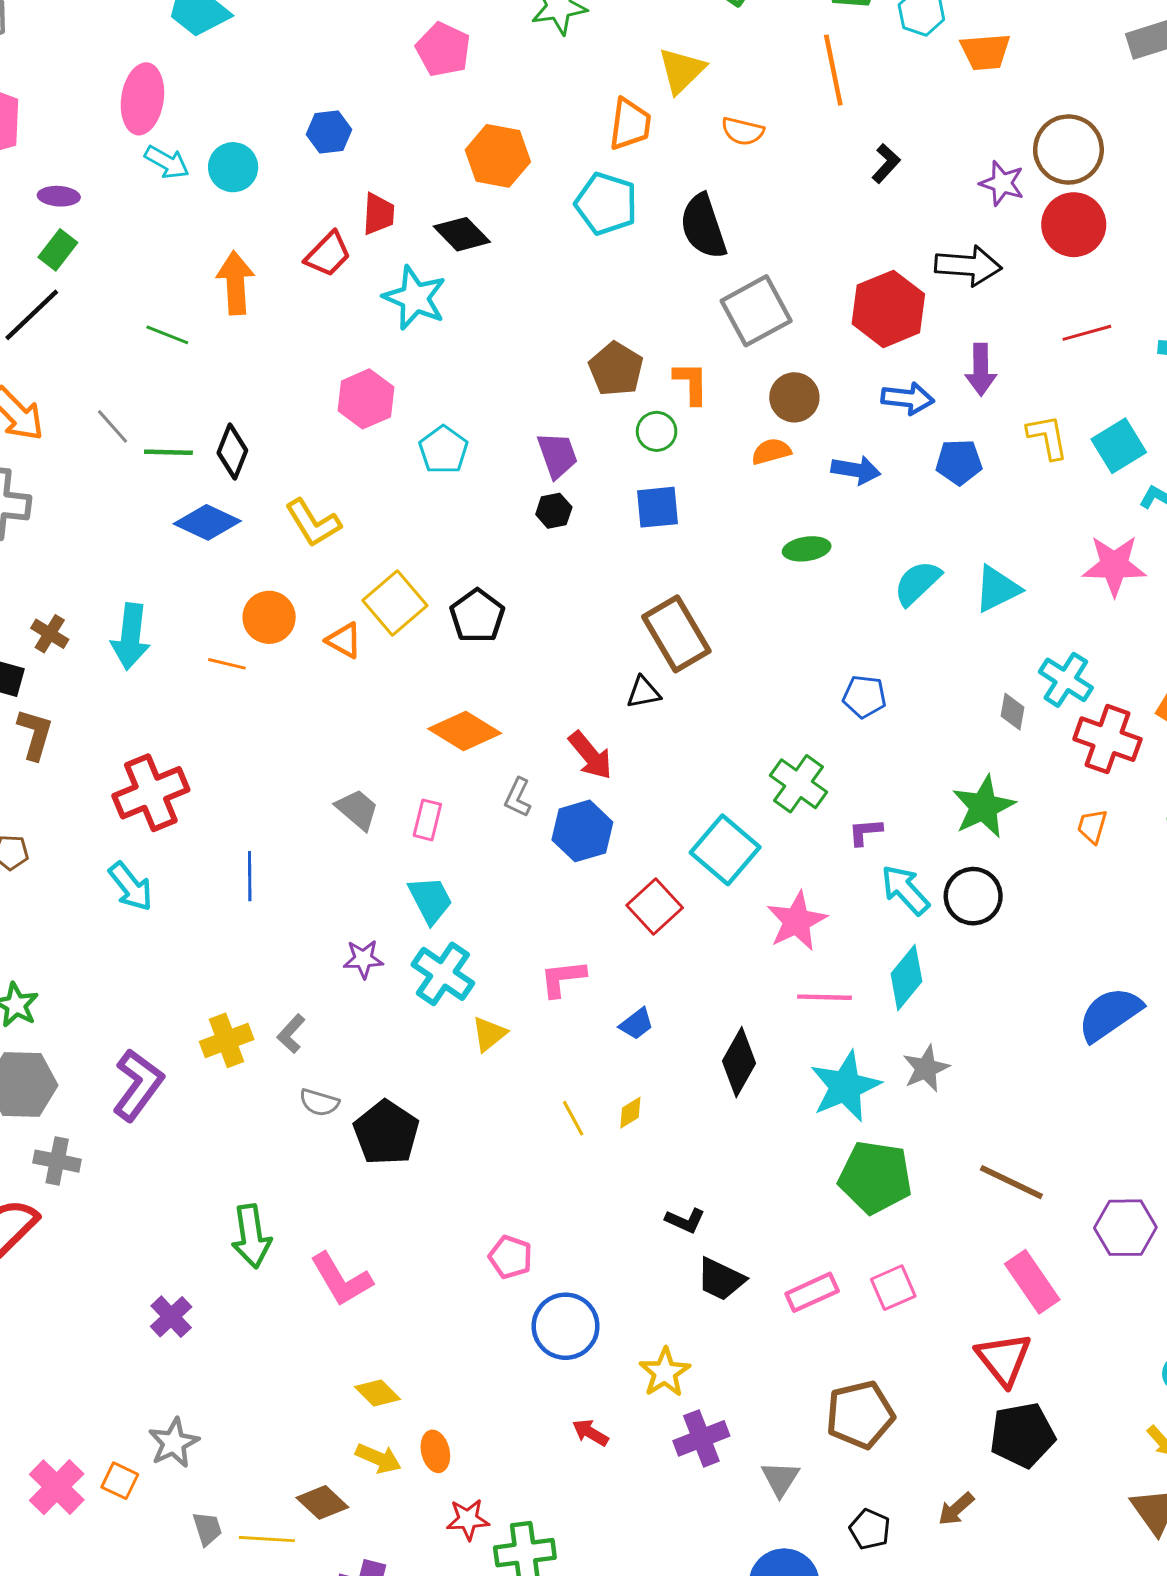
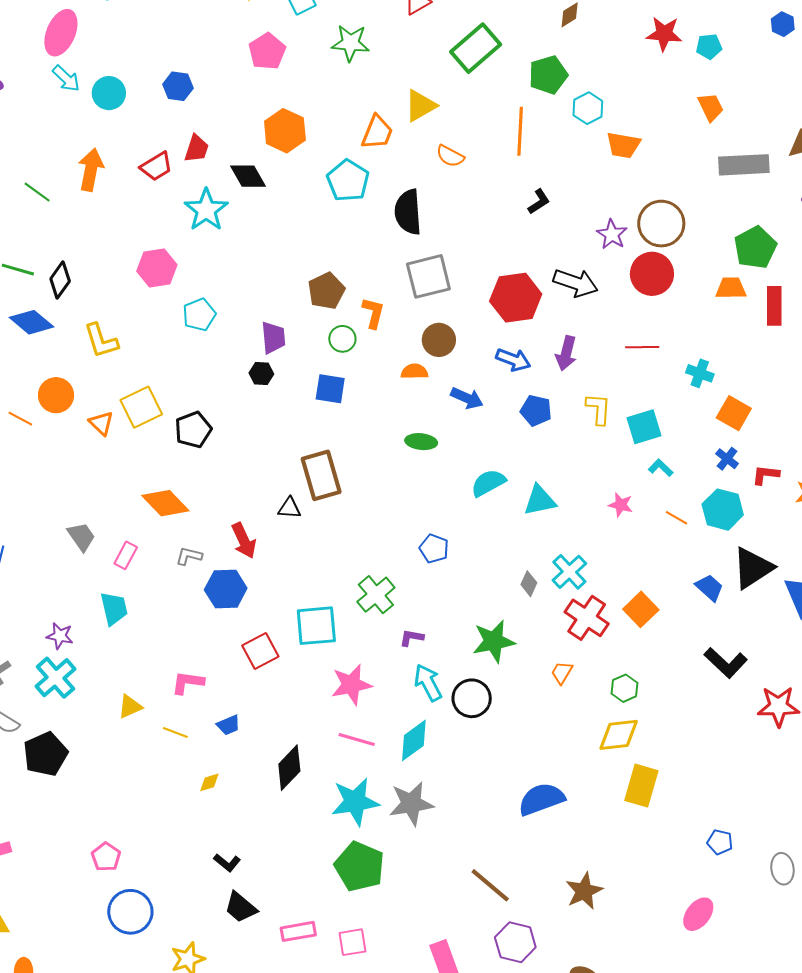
pink star: (1114, 565) -> (621, 505), size x0.6
gray L-shape: (518, 797) -> (189, 556), turned 64
cyan square: (725, 850) -> (316, 626), turned 30
cyan cross: (443, 974) -> (55, 678), moved
gray star: (926, 1068) -> (411, 804), size x1.4
yellow line: (573, 1118) -> (175, 733), moved, turned -55
brown line: (1011, 1182) -> (490, 885), moved

